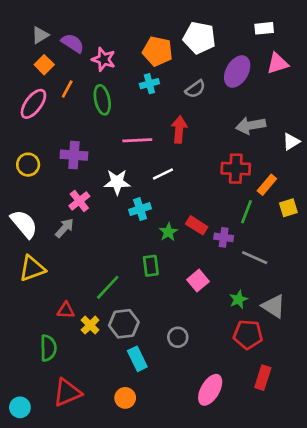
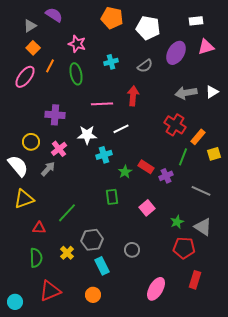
purple semicircle: (73, 43) -> (54, 15), moved
orange pentagon: (158, 51) -> (112, 18), moved
white triangle: (291, 142) -> (212, 92), moved
yellow circle: (28, 165) -> (31, 142), moved
red cross: (236, 169) -> (175, 125), turned 30
purple cross: (224, 237) -> (166, 176), turned -32
gray line: (255, 258) -> (201, 191), moved
green line: (108, 287) -> (67, 213), moved
red triangle: (66, 310) -> (39, 228), moved
yellow cross: (90, 325) -> (67, 253), moved

